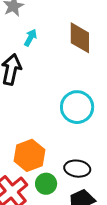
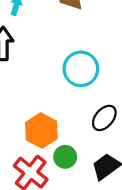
black ellipse: (77, 169) -> (104, 118), moved, turned -45

